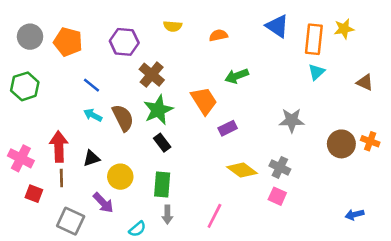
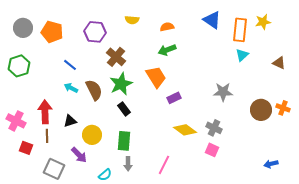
green arrow: (237, 76) -> (167, 50), moved

